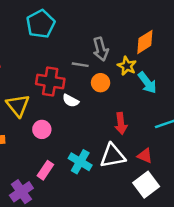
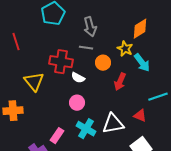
gray arrow: (101, 49) -> (90, 27), moved
red arrow: (121, 123) -> (120, 82), moved, turned 30
pink circle: (42, 129) -> (77, 103), moved
red triangle: (145, 156) -> (140, 116), moved

